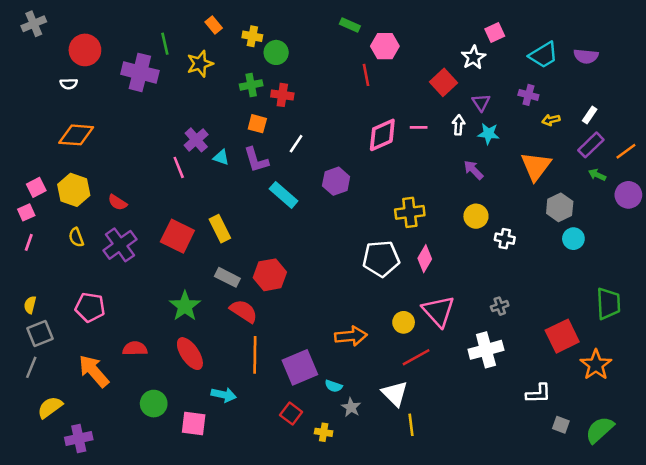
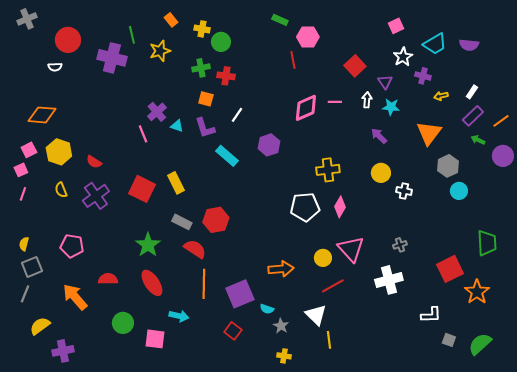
white star: (473, 57) -> (403, 57), moved
orange diamond: (76, 135) -> (42, 115), moved
yellow cross: (324, 432) -> (284, 356), moved

